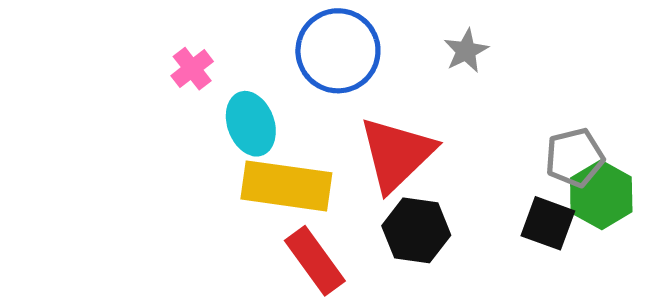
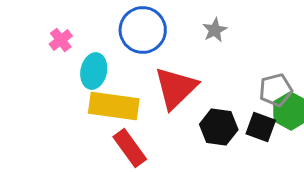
cyan ellipse: (251, 124) -> (94, 71), turned 32
black hexagon: (416, 230) -> (219, 127), moved

